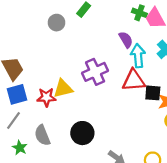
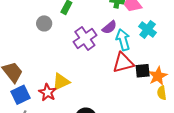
purple semicircle: (126, 40) -> (109, 27), turned 91
purple cross: (95, 72) -> (85, 39), moved
red star: (46, 97) -> (48, 92), turned -30

